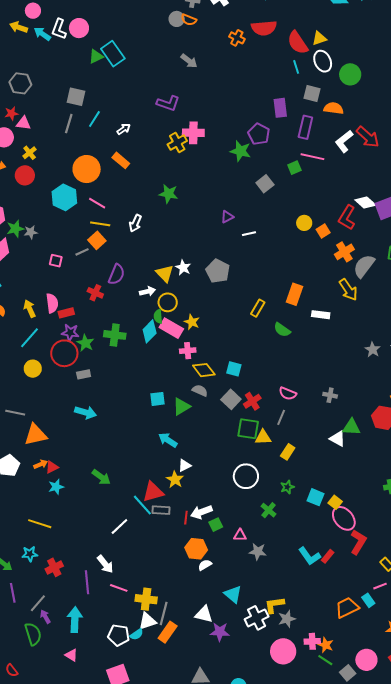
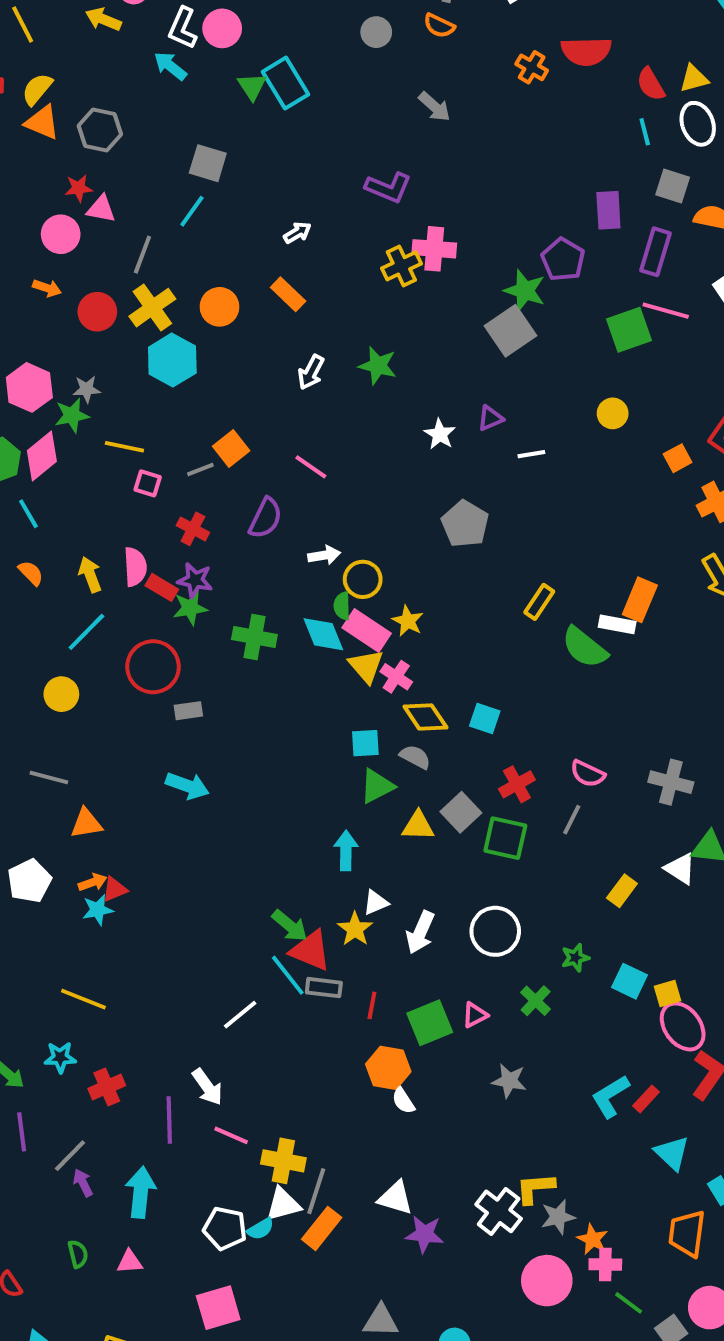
gray circle: (177, 19) -> (376, 32), moved
cyan arrow: (42, 34) -> (170, 66), moved
red semicircle: (298, 43) -> (651, 84), size x0.7
green triangle: (96, 56) -> (252, 86), turned -42
cyan line: (94, 119) -> (192, 211), moved
gray line: (69, 124) -> (142, 255), moved
yellow cross: (30, 153) -> (152, 308), moved, size x1.6
green square: (294, 168) -> (629, 330), size x1.6
orange circle: (87, 169) -> (219, 307), size x0.7
gray square: (265, 184) -> (511, 331), moved, size x1.4
pink line: (97, 203) -> (311, 467), moved
white arrow: (135, 223) -> (311, 372), moved
yellow circle: (304, 223) -> (613, 413), moved
yellow line: (100, 224) -> (124, 447), moved
gray star: (31, 232) -> (87, 389), moved
white star: (183, 268) -> (440, 434), moved
yellow triangle: (165, 274) -> (366, 666), moved
red cross: (95, 293) -> (193, 529), moved
orange rectangle: (295, 294) -> (640, 600), moved
red rectangle: (66, 313) -> (162, 587), turned 42
white rectangle: (321, 315) -> (617, 624), moved
green semicircle: (282, 330) -> (585, 647), size x1.4
cyan diamond: (150, 331) -> (323, 634), turned -70
purple star: (70, 333) -> (195, 580), moved
green star: (85, 343) -> (190, 608), moved, turned 30
pink cross: (188, 351) -> (396, 677), turned 35
yellow circle: (33, 369) -> (61, 694), moved
gray cross: (330, 395) -> (671, 782), size x1.5
cyan square: (158, 399) -> (365, 743), moved
gray square: (231, 399) -> (461, 812), moved
orange triangle: (36, 435) -> (86, 823), size x0.7
yellow triangle: (263, 437) -> (418, 826), moved
cyan arrow: (168, 440) -> (346, 850), turned 54
yellow rectangle: (288, 452) -> (622, 891), moved
green arrow: (101, 477) -> (290, 926), moved
cyan star: (56, 487) -> (98, 910), moved
red triangle: (153, 492) -> (310, 951), turned 35
yellow square: (335, 502) -> (667, 993), turned 32
white arrow: (201, 512) -> (420, 932), moved, turned -50
green square: (216, 525) -> (430, 1023), size x1.6
pink triangle: (240, 535) -> (475, 1015), moved, turned -32
cyan L-shape: (309, 556) -> (610, 1096), turned 90
white semicircle: (205, 565) -> (403, 1101), turned -96
cyan triangle: (233, 594) -> (672, 1153), moved
orange trapezoid: (347, 608) -> (687, 1233), moved, turned -60
white cross: (257, 618) -> (499, 1211), turned -30
green semicircle: (33, 634) -> (78, 1254), moved, size x0.6
orange star: (326, 645) -> (592, 1239), moved
pink triangle: (71, 655) -> (130, 1262), turned -40

